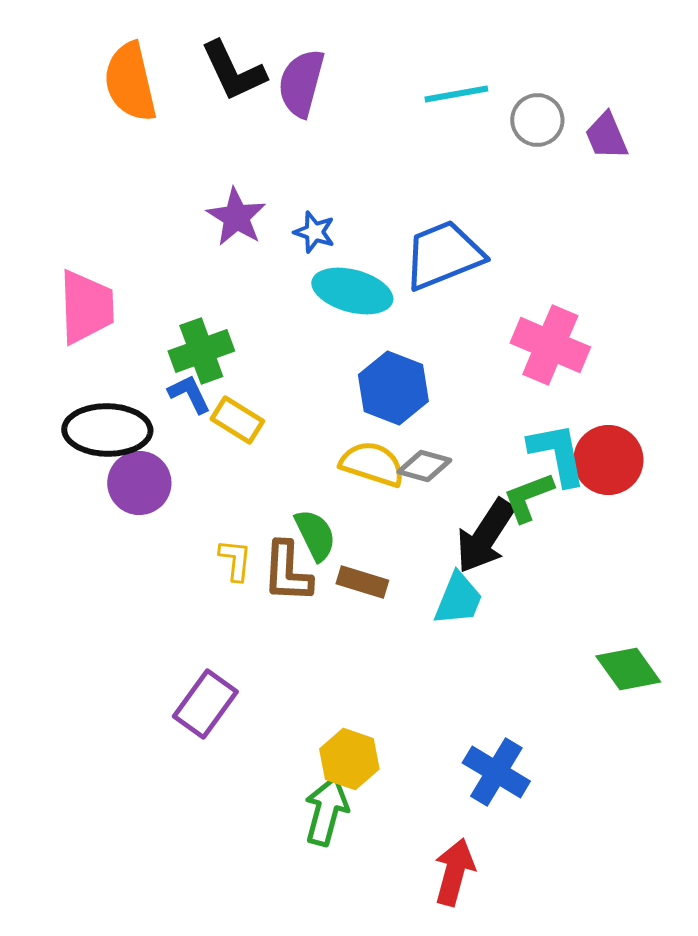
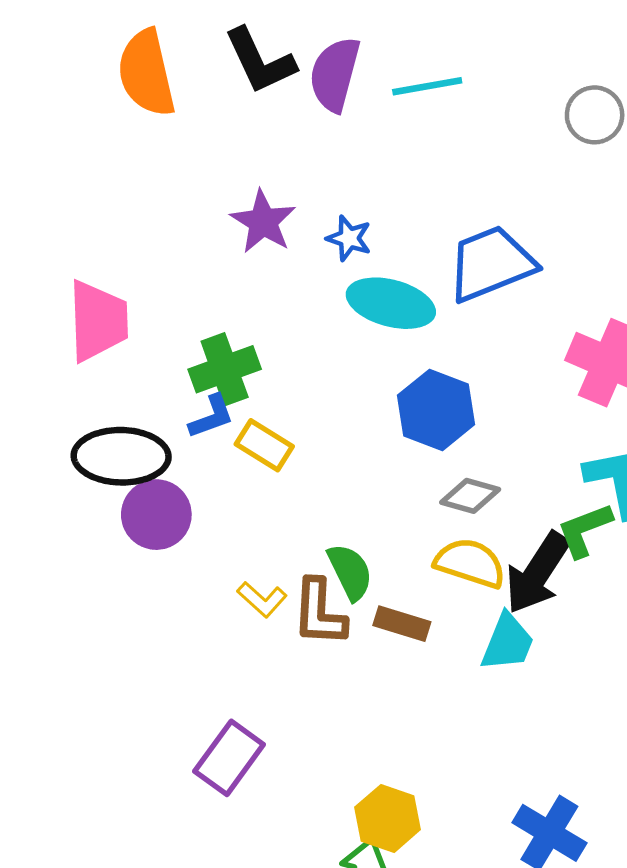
cyan line: (456, 94) -> (427, 86), moved
blue L-shape: (189, 394) -> (211, 417), turned 96
yellow semicircle: (372, 464) -> (470, 563), moved
yellow L-shape: (235, 560) -> (262, 599), turned 126

